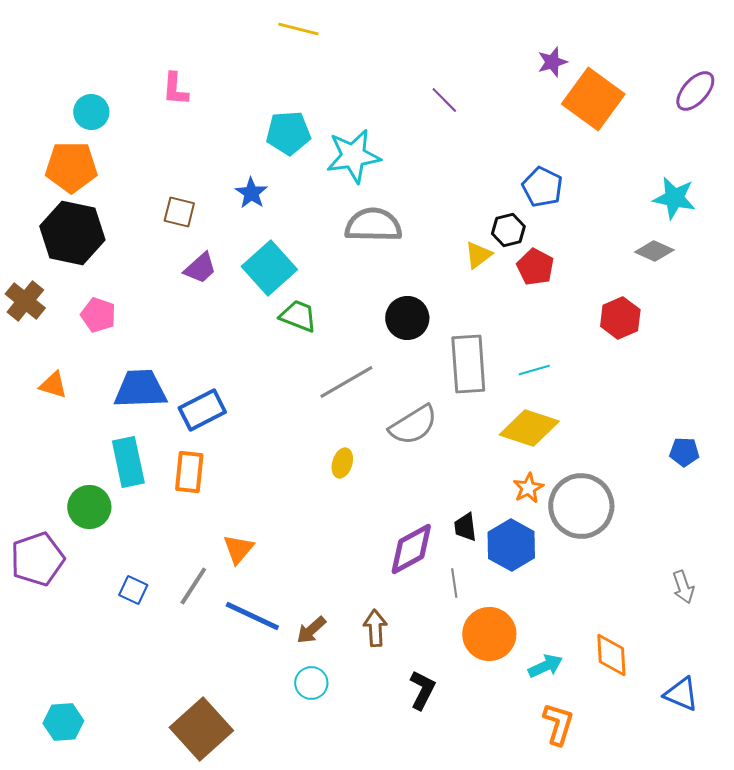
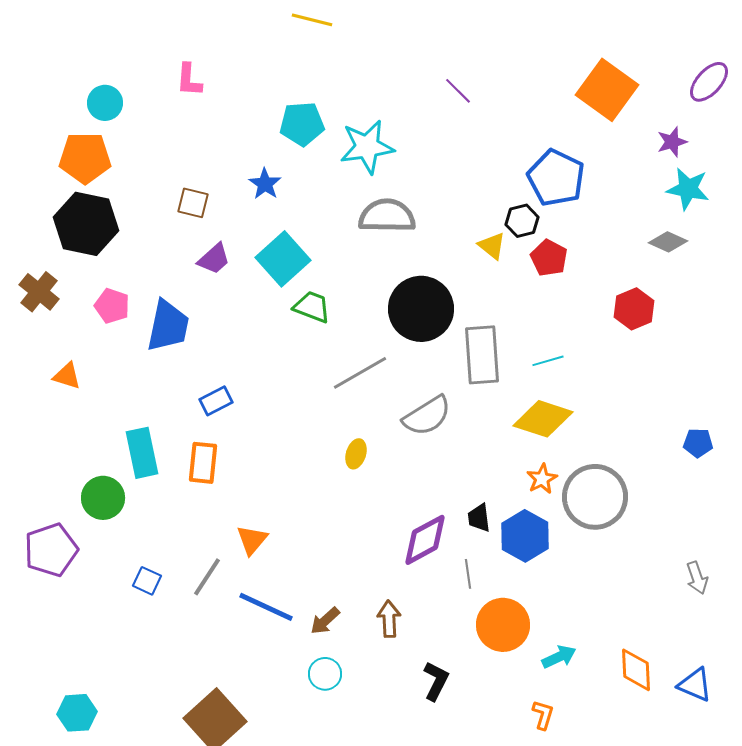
purple star: (552, 62) -> (672, 142), moved
blue pentagon: (542, 187) -> (556, 178), size x1.4
yellow triangle: (478, 255) -> (492, 246), turned -44
black circle: (407, 318) -> (421, 309), size x1.5
blue trapezoid: (140, 389) -> (168, 326), moved, turned 104
blue rectangle: (202, 410) -> (216, 401), size x0.7
orange diamond: (611, 655) -> (636, 670), moved
orange L-shape: (558, 724) -> (543, 715), moved, size x0.7

